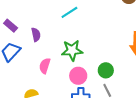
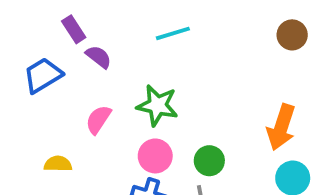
purple rectangle: (11, 26) -> (74, 29), moved
purple semicircle: (36, 35) -> (99, 57), turned -56

